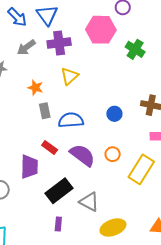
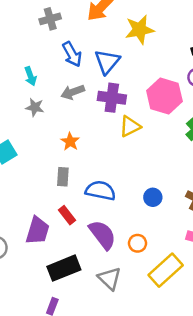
yellow triangle: (69, 76) -> (130, 126), moved
gray rectangle: (45, 111) -> (63, 177), moved
gray triangle: (89, 202) -> (109, 278), moved

